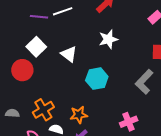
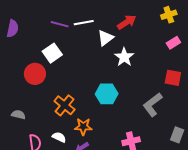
white star: (108, 39) -> (124, 57), turned -30
white triangle: (69, 54) -> (105, 38), moved, turned 36
orange cross: (43, 110) -> (65, 105), moved, turned -30

